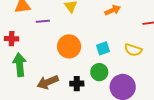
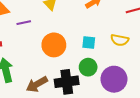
cyan square: (103, 48) -> (89, 42), turned 32
black cross: (77, 84) -> (67, 82), size x1.6

